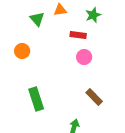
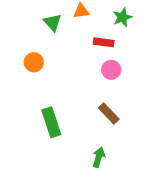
brown rectangle: (94, 97) -> (109, 114), moved

